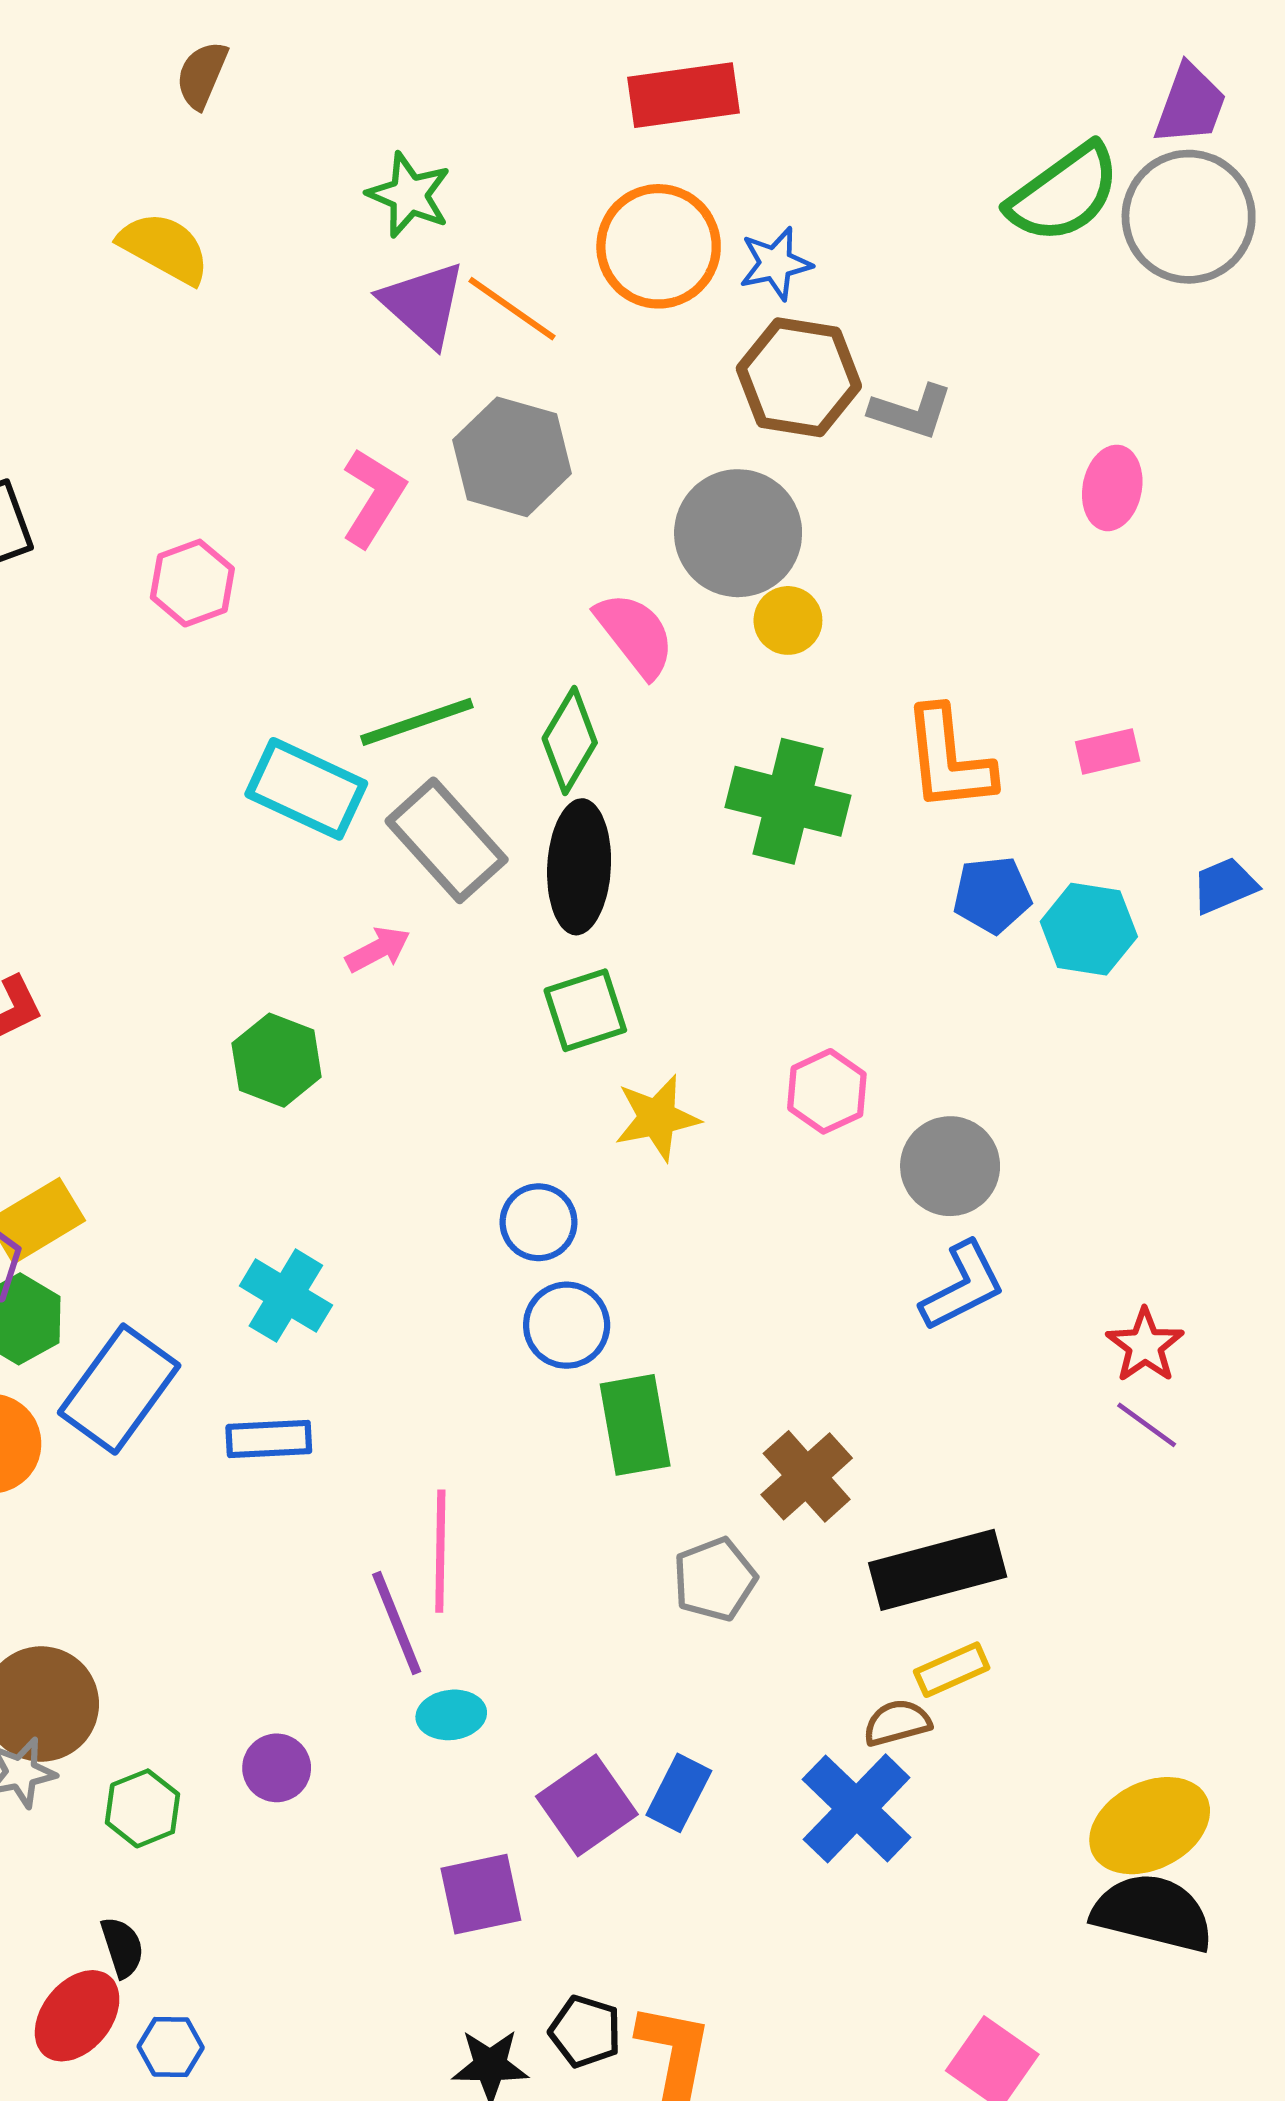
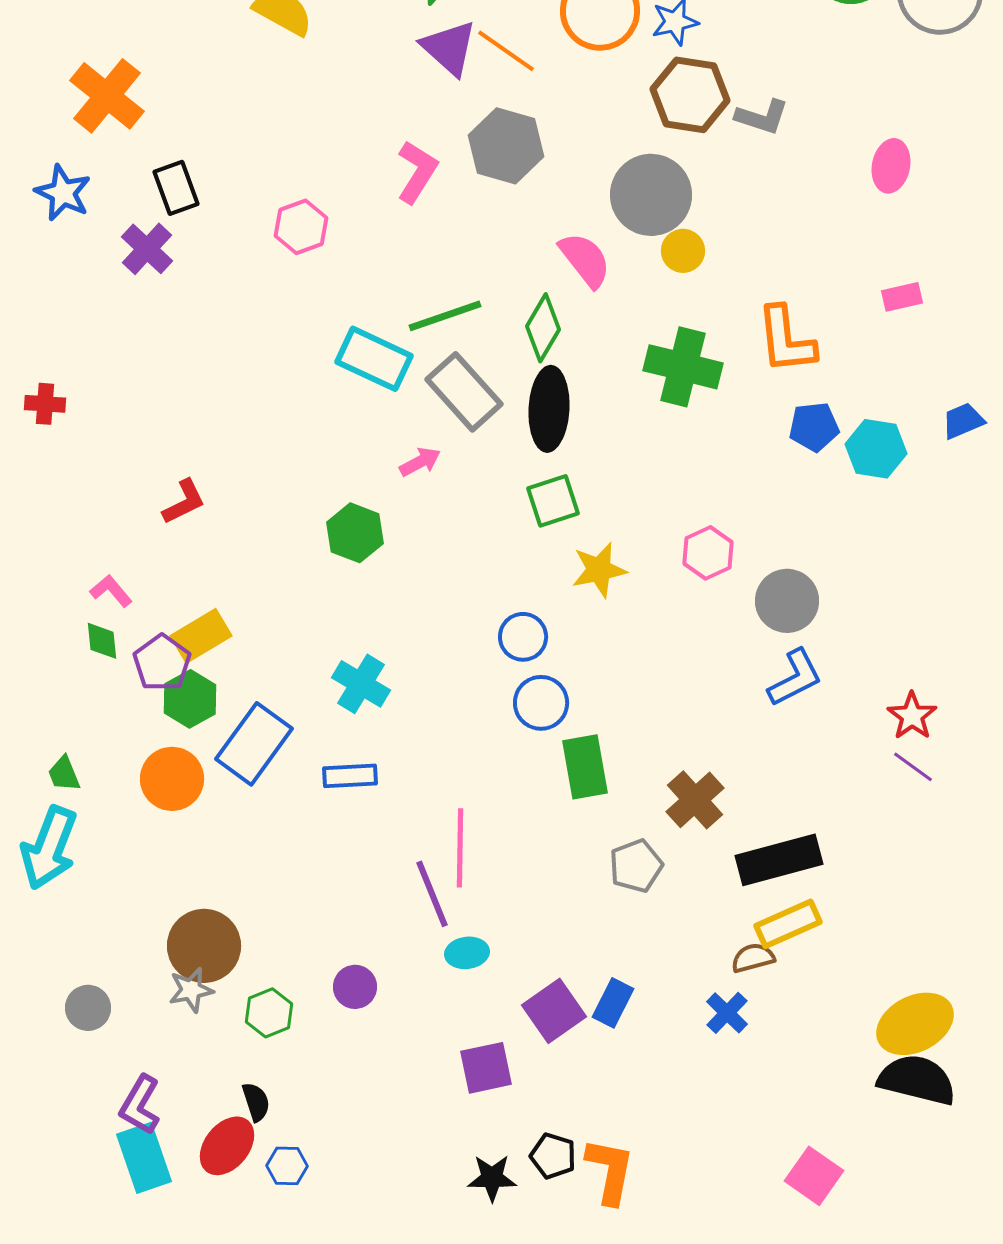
pink rectangle: (1108, 751) -> (902, 297), moved
yellow rectangle: (952, 1670) -> (788, 924), size x1.4
blue cross: (857, 1808) -> (727, 1013), size x0.6

